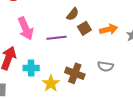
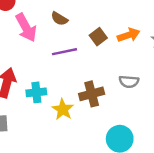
brown semicircle: (73, 14) -> (59, 19), moved, turned 88
pink arrow: (26, 28) -> (26, 28), moved
brown cross: (75, 73) -> (92, 94), turned -30

